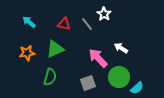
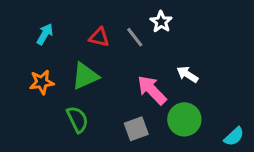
cyan arrow: (29, 22) -> (45, 34), turned 80
green semicircle: (50, 77) -> (77, 119), turned -42
cyan semicircle: (137, 88) -> (234, 136), moved

